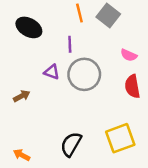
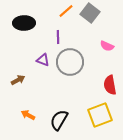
orange line: (79, 13) -> (66, 11), turned 63
black ellipse: (29, 27) -> (24, 23), turned -30
red semicircle: (132, 86) -> (110, 85), moved
orange arrow: (22, 155) -> (28, 115), moved

